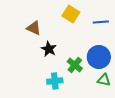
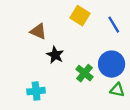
blue line: (101, 22) -> (114, 25), turned 63
cyan cross: (55, 81) -> (36, 91), moved

